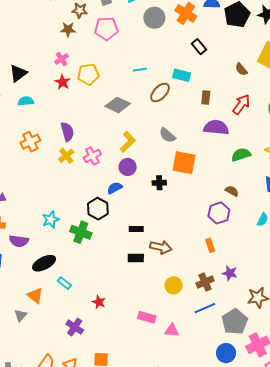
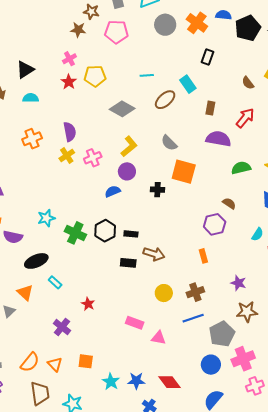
black rectangle: (199, 47) -> (208, 57), turned 56
cyan rectangle: (182, 75) -> (188, 84), turned 36
black hexagon: (98, 209) -> (105, 231), moved
purple star: (230, 273) -> (238, 283), moved

